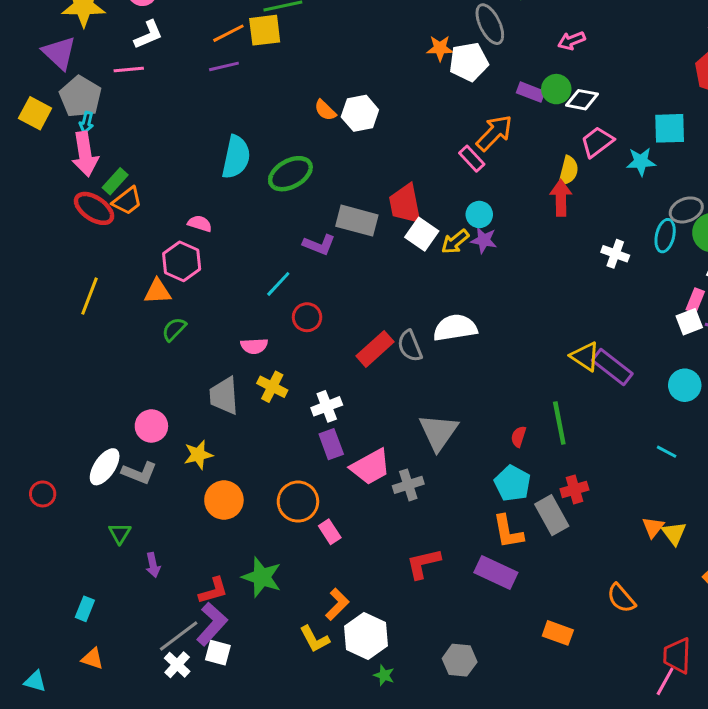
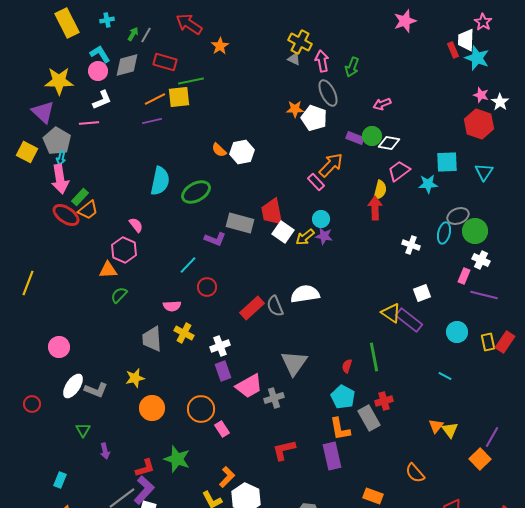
white pentagon: (469, 62) -> (314, 118), turned 30
pink semicircle: (200, 224) -> (136, 225), turned 35
yellow line: (89, 296) -> (28, 283), moved
white square: (689, 322) -> (422, 293), moved
pink circle: (151, 426) -> (59, 347), moved
purple rectangle: (496, 573) -> (332, 456), turned 52

